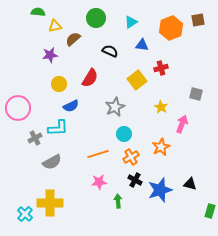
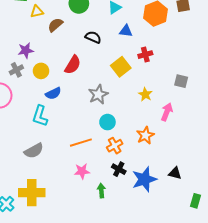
purple star: (50, 55) -> (26, 50), moved
cyan L-shape: (58, 128) -> (40, 116), turned 110
gray cross: (35, 138) -> (16, 70), moved

